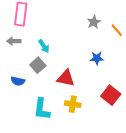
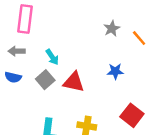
red triangle: (66, 78) -> (74, 82), moved
blue semicircle: (18, 81) -> (13, 77), moved

